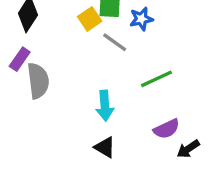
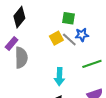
yellow square: (90, 19) -> (56, 38), moved
blue star: (141, 19) -> (82, 35), moved

